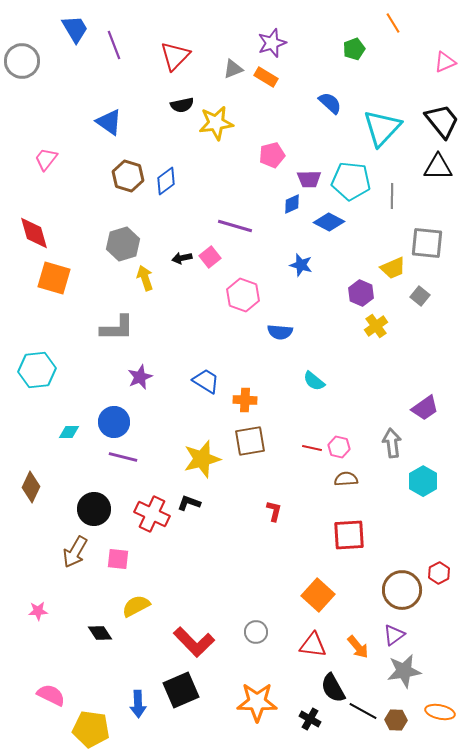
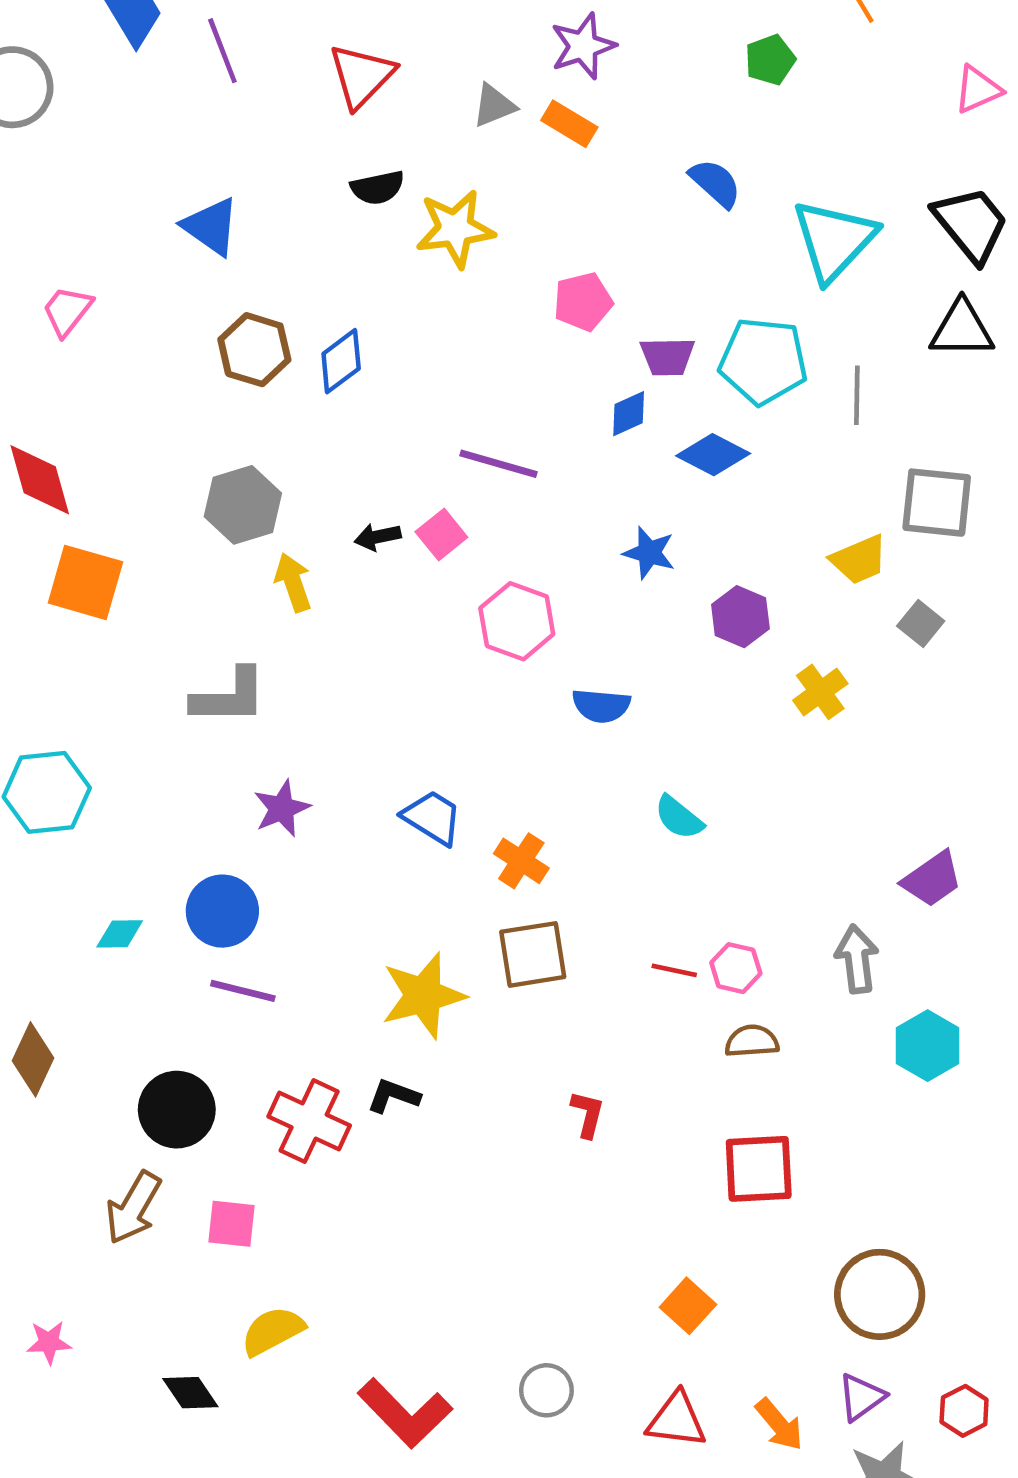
purple hexagon: (361, 293) -> (740, 617), moved
orange cross: (245, 400) -> (521, 861), turned 30
red hexagon: (439, 573) -> (964, 1411), moved
orange square: (318, 595) -> (688, 1306), size x0.7

